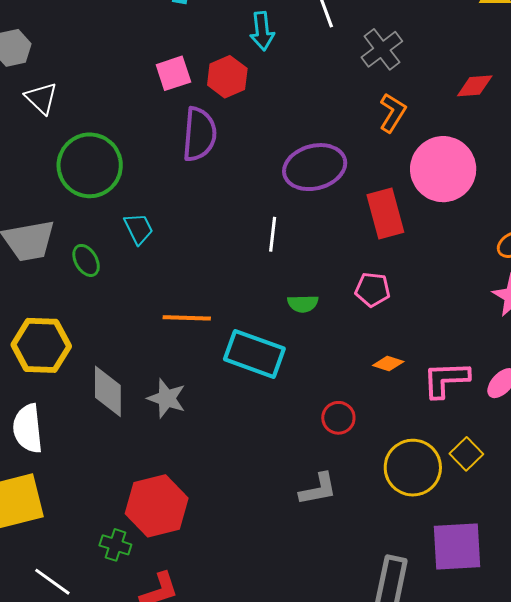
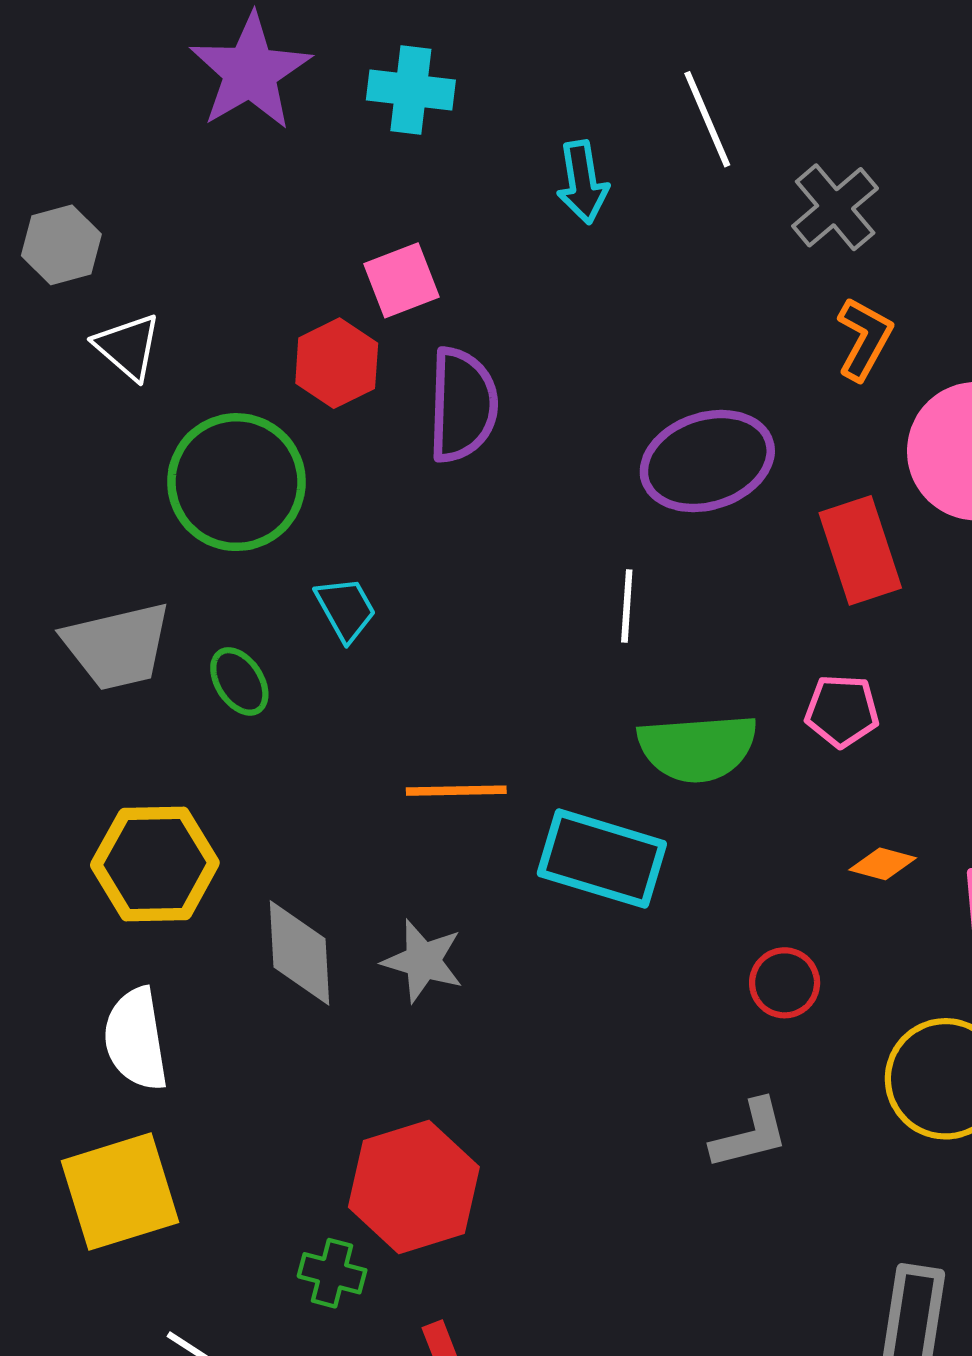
red hexagon: (227, 77) -> (337, 363), moved
green semicircle: (303, 304) -> (697, 748), size x1.8

